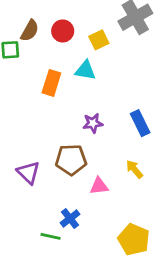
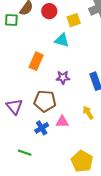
orange rectangle: (51, 83) -> (36, 61), moved
blue cross: (70, 219) -> (42, 128), moved

